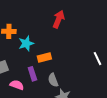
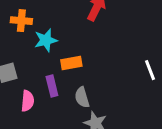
pink semicircle: (17, 85) -> (28, 101), turned 72

